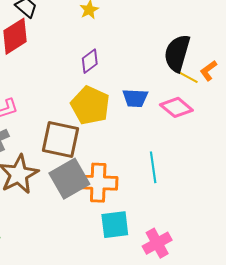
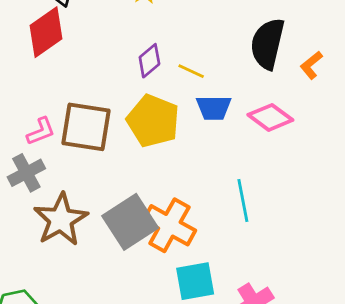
yellow line: (189, 78) -> (191, 71), moved
brown square: (60, 139) -> (86, 127), moved
orange cross: (98, 183) -> (169, 225), turned 30

